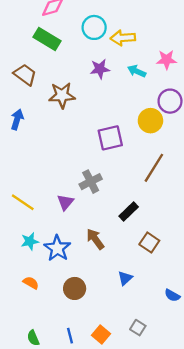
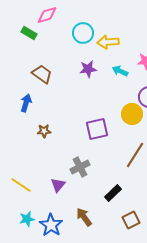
green rectangle: (47, 39) -> (29, 33), moved, size x0.7
brown trapezoid: (25, 75) -> (42, 74), moved
brown star: (62, 95) -> (44, 131), moved, size x0.6
blue arrow: (17, 119) -> (26, 103), moved
brown square: (149, 242) -> (131, 220), turned 30

